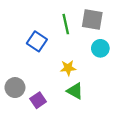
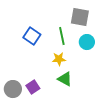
green line: (66, 24) -> (62, 36), moved
gray circle: (15, 88) -> (13, 89), moved

